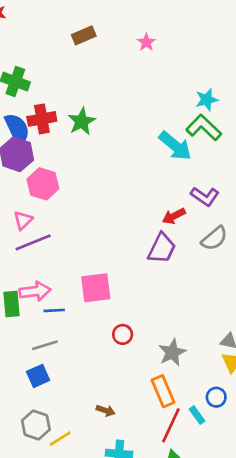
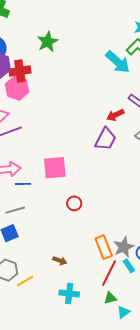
red cross: (42, 119) -> (20, 71), moved
gray star: (172, 352) -> (124, 247), moved

